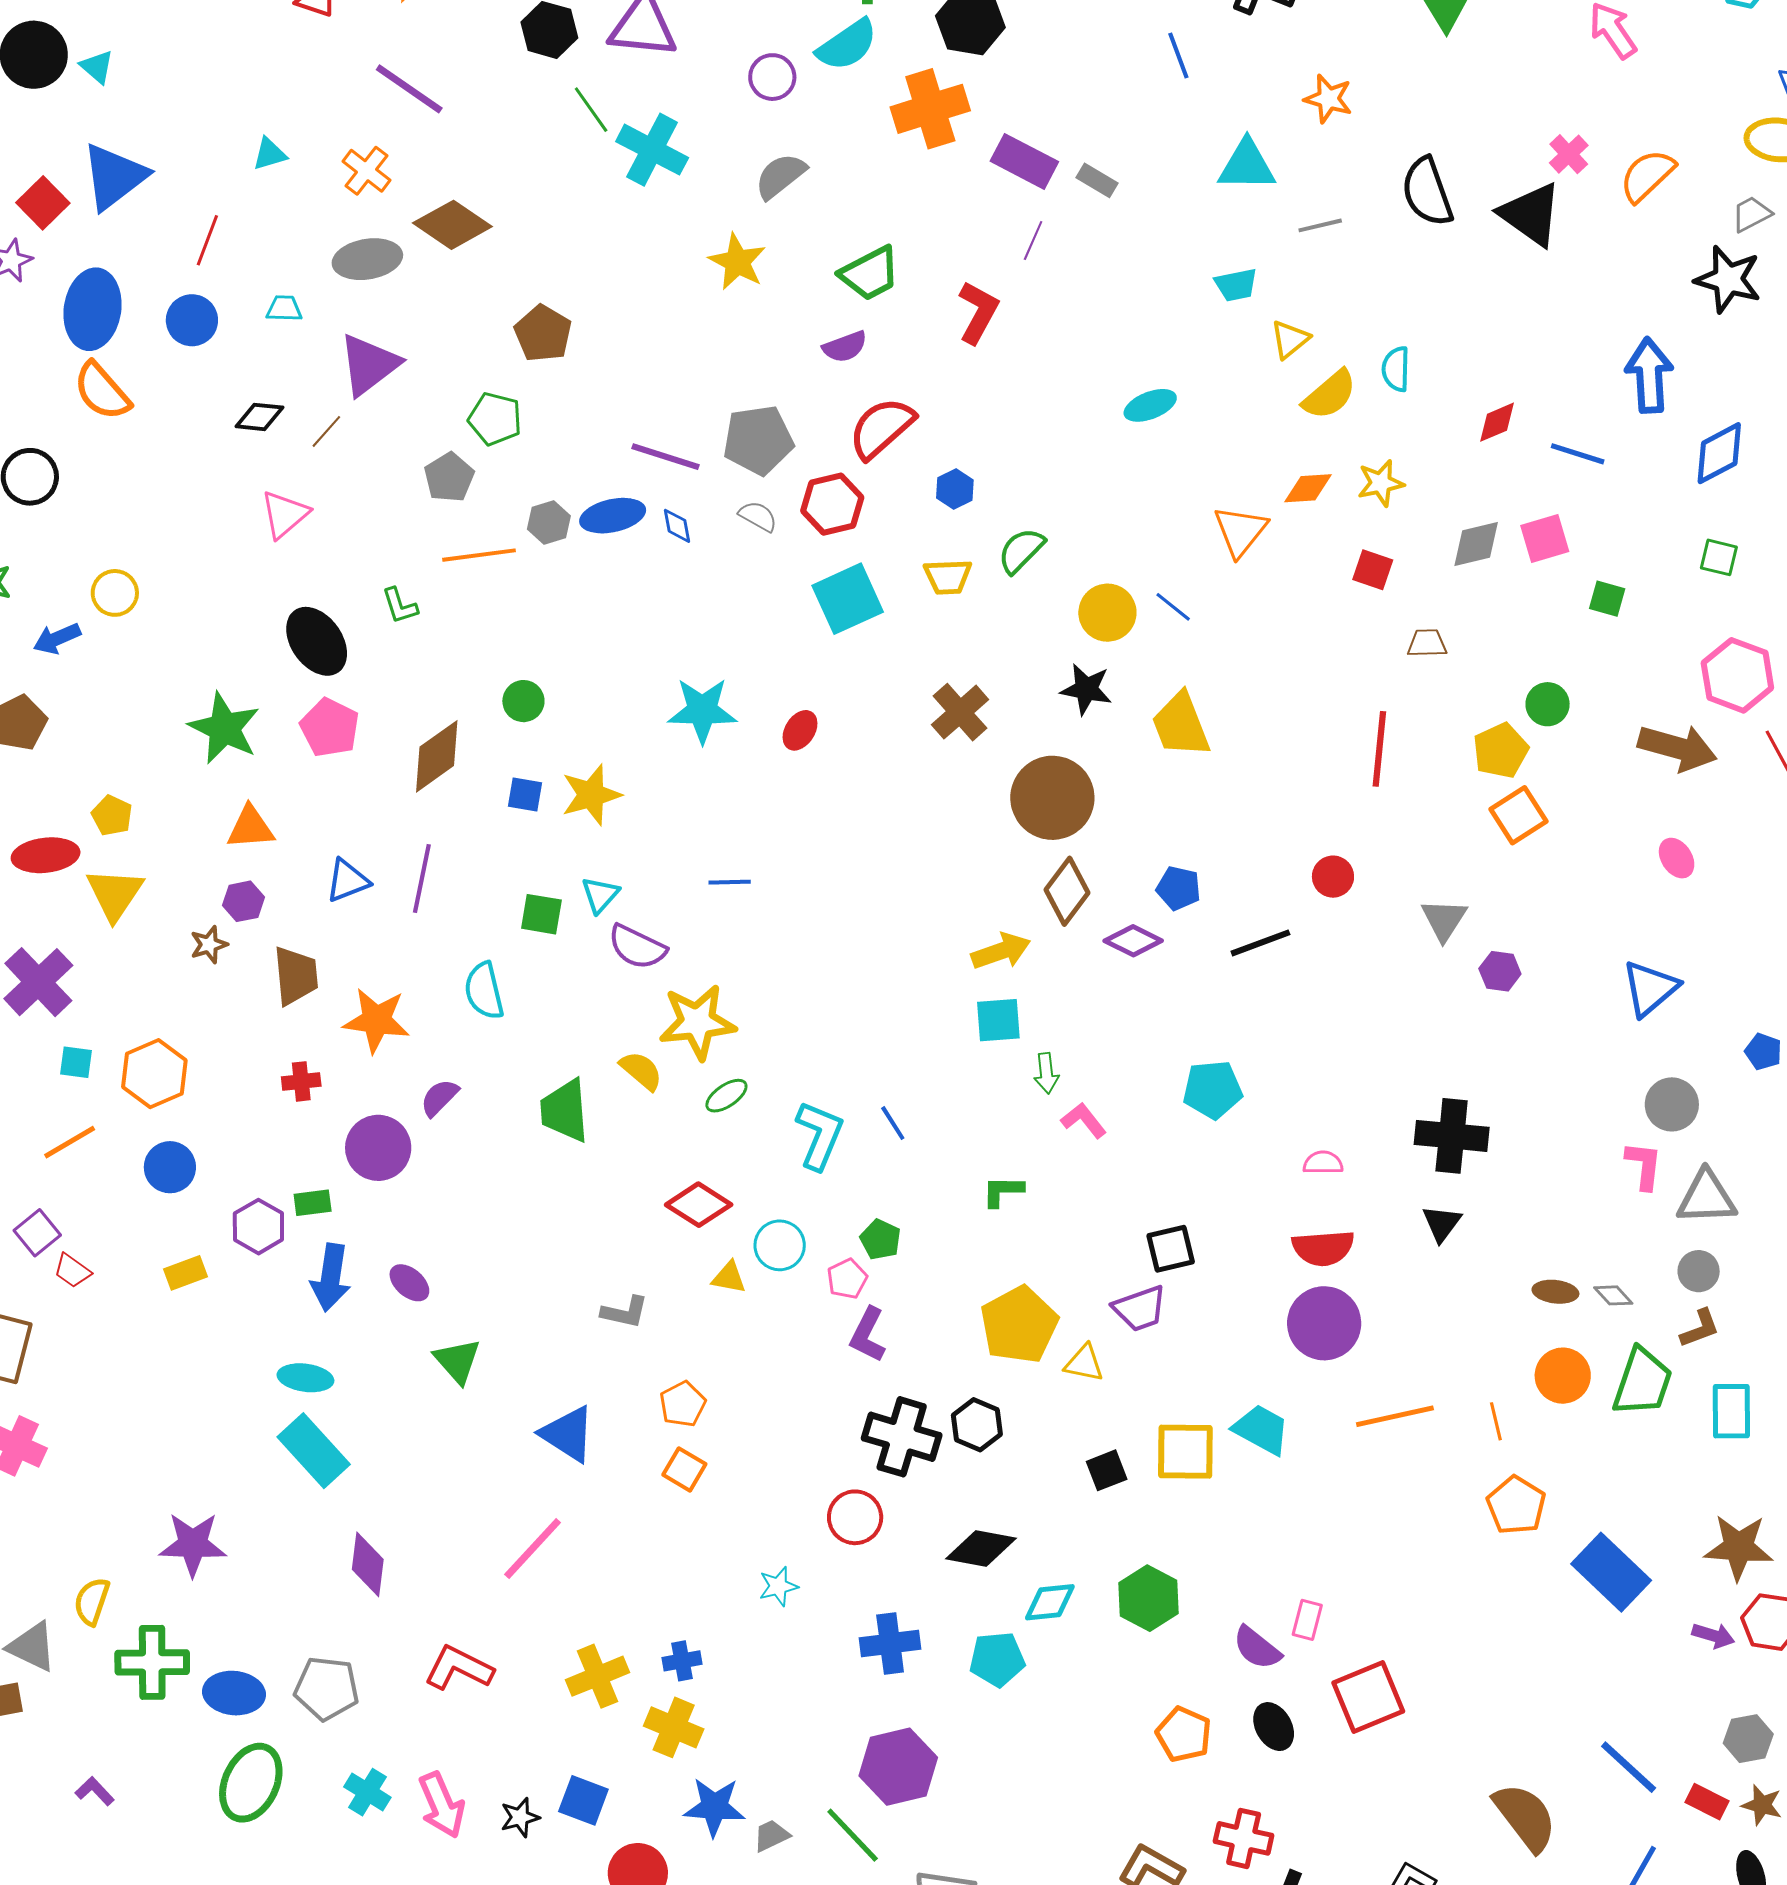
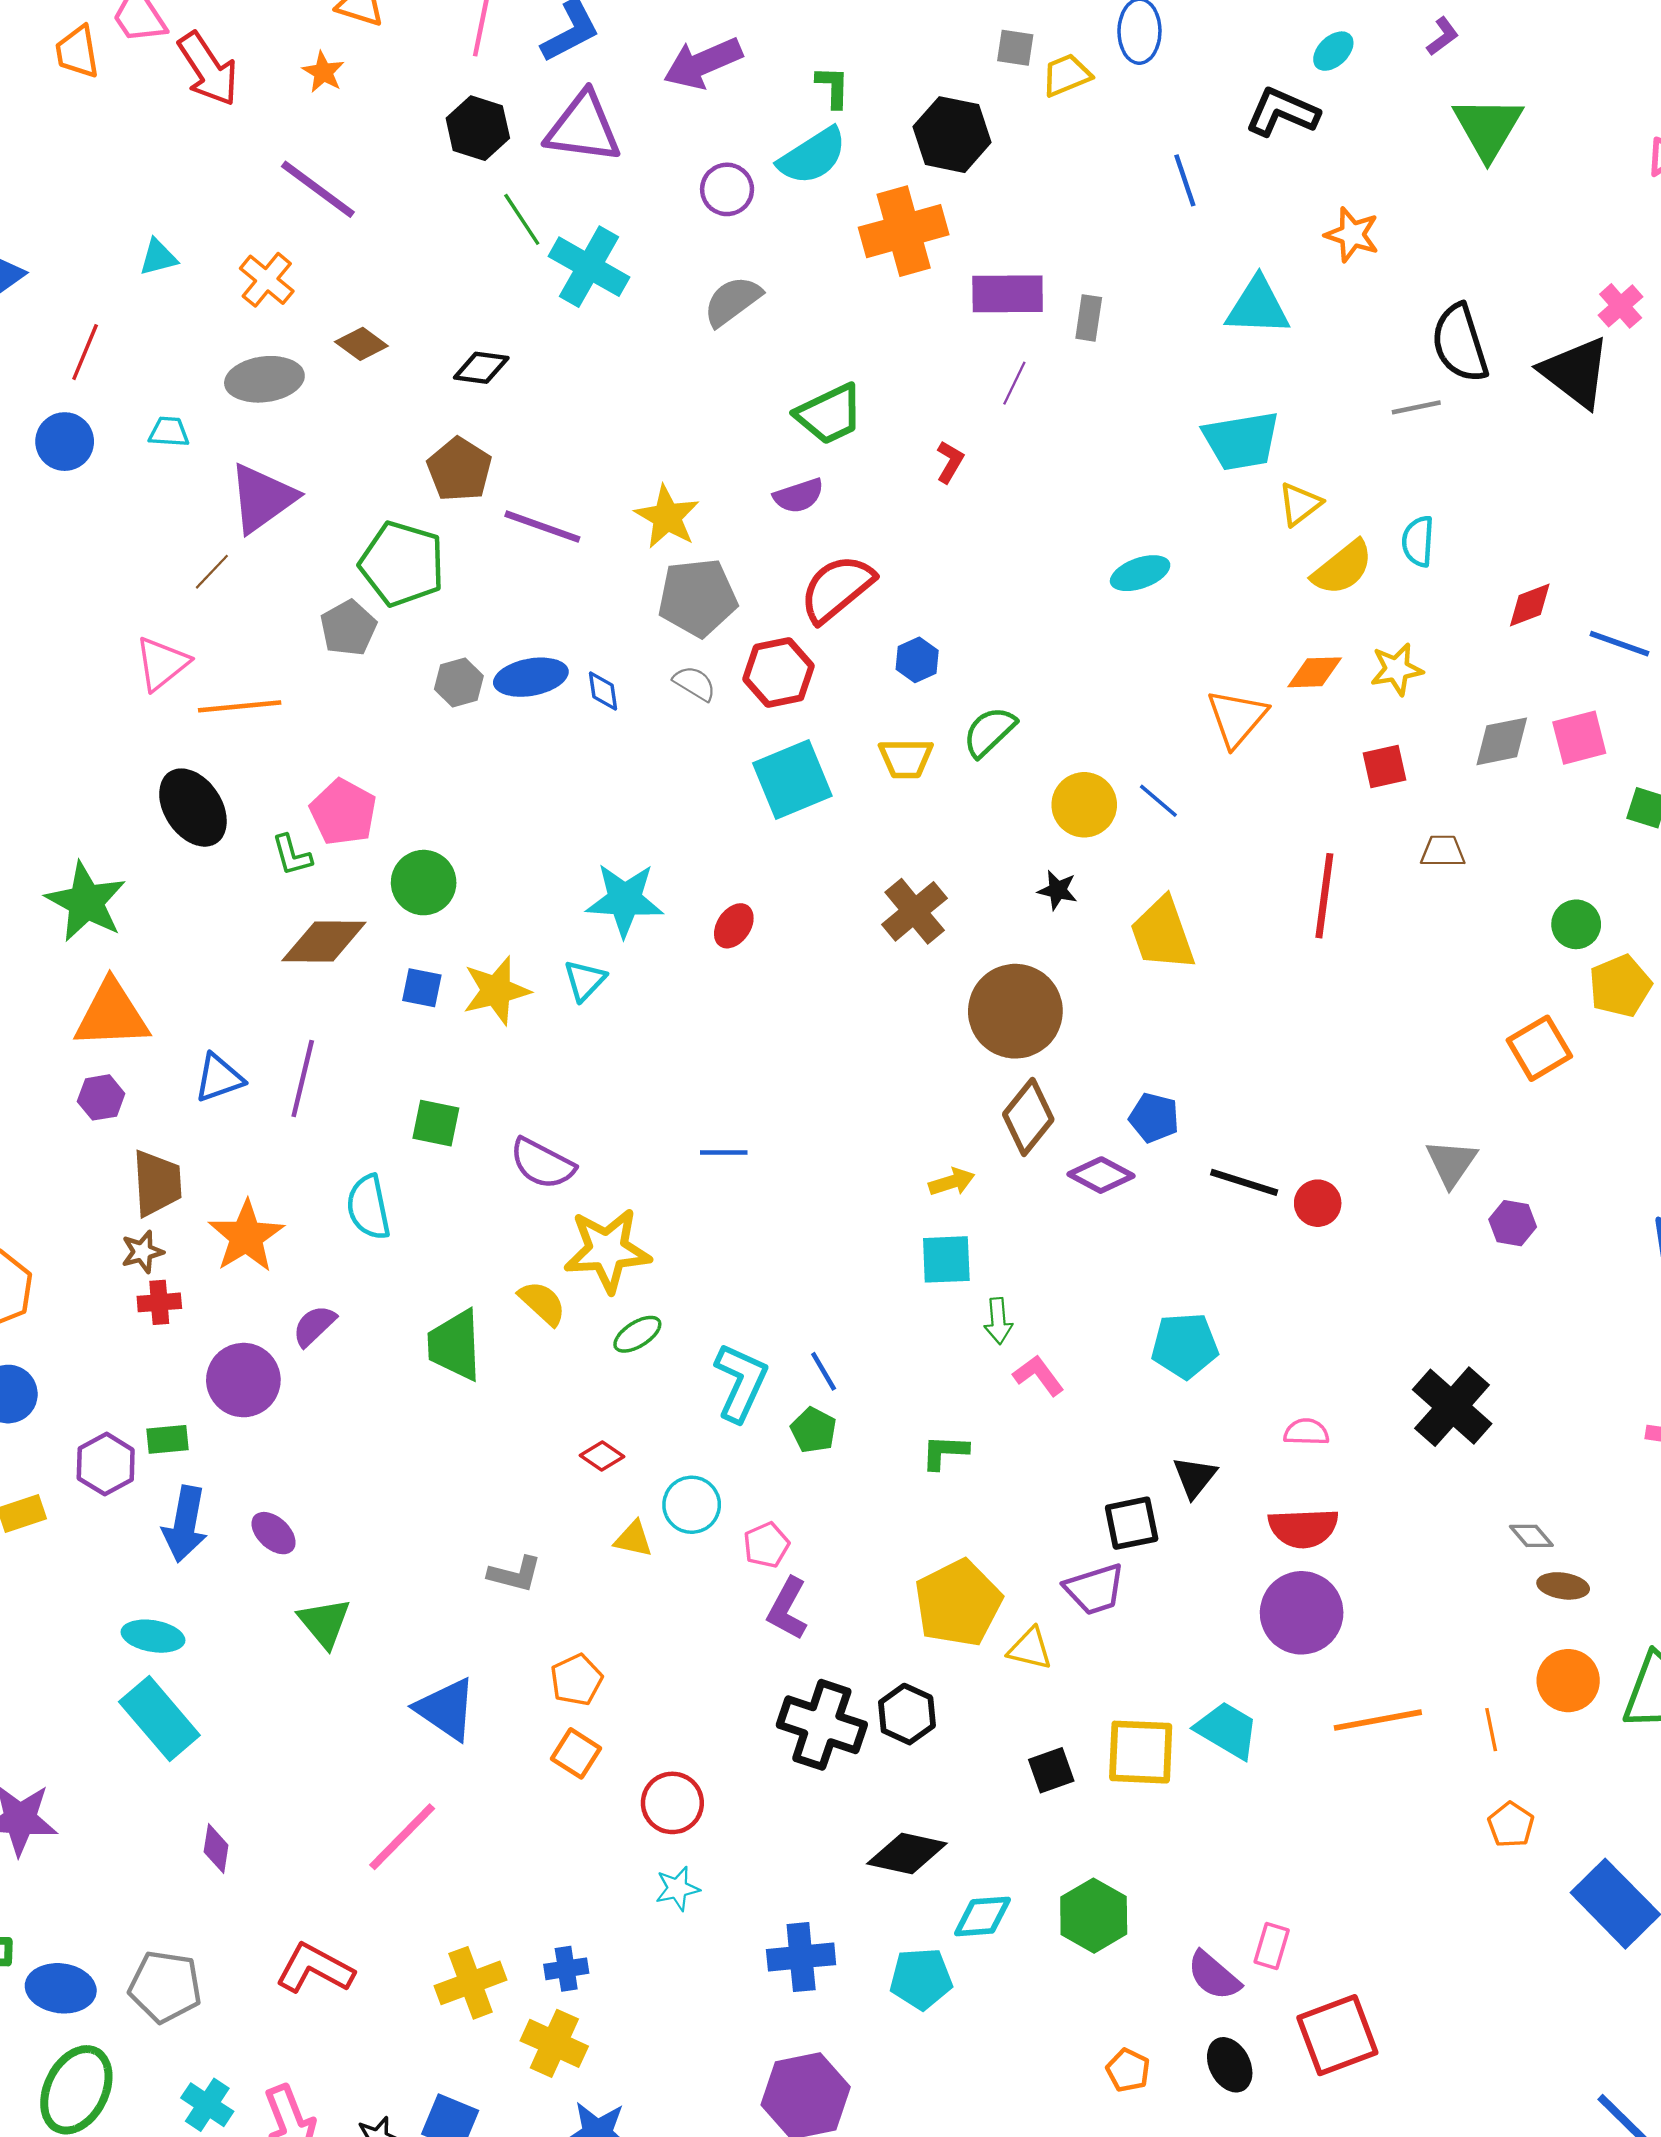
purple rectangle: (1024, 161) -> (1008, 294), turned -30
gray rectangle: (1097, 180) -> (1089, 318), turned 66
brown diamond: (452, 225) -> (361, 344), size x0.6
gray line: (1320, 225) -> (1416, 407), moved
yellow star: (737, 262) -> (667, 517), moved
cyan trapezoid: (1236, 285) -> (1241, 441), size x1.6
red L-shape: (978, 312) -> (950, 462), size x0.6
black diamond: (259, 417) -> (481, 368), moved
green pentagon: (495, 419) -> (402, 564), size x1.4
purple line: (666, 457) -> (542, 527), moved
orange line: (479, 555) -> (240, 706), moved
red square: (1373, 570) -> (1384, 766), turned -33
green L-shape: (400, 606) -> (292, 855), moved
black star: (1086, 689) -> (1057, 890), size x0.7
green circle: (523, 701) -> (424, 883), size x1.4
pink pentagon: (330, 728) -> (343, 812), moved
red line: (1379, 749) -> (1324, 896), moved
yellow pentagon: (1501, 751) -> (1620, 986), moved
brown diamond: (437, 756) -> (324, 941), turned 34
orange triangle: (250, 828) -> (112, 1015), size x1.4
red circle: (1333, 877) -> (1318, 1203), moved
blue line: (730, 882) -> (724, 1153), moved
cyan triangle: (600, 895) -> (585, 980), moved
black line: (1260, 943) -> (1244, 1182), turned 36
brown star: (209, 945) -> (142, 1252), moved
yellow arrow: (1001, 951) -> (952, 1182), size x0.7
orange star: (376, 1020) -> (246, 1236), turned 30
black cross: (1452, 1136) -> (1452, 1407), turned 34
red diamond: (699, 1205) -> (602, 1456), size x0.6
black triangle: (1442, 1223) -> (1195, 1477), moved
green pentagon: (880, 1239) -> (813, 1430), moved
gray diamond: (1613, 1295) -> (1531, 1536), moved
orange pentagon: (1516, 1505) -> (1511, 1825), size x0.7
red circle: (855, 1517) -> (672, 1803), moved
purple diamond: (368, 1564) -> (216, 1848), size x0.7
orange pentagon: (1184, 1734) -> (1128, 2070), size x0.7

